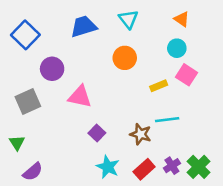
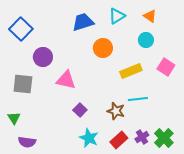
cyan triangle: (128, 19) -> (117, 16), moved, turned 36
blue trapezoid: (84, 26) -> (83, 22), moved
pink square: (187, 75) -> (166, 67), moved
yellow rectangle: (159, 86) -> (131, 71), size x1.5
gray square: (28, 101) -> (23, 84), turned 30
purple semicircle: (33, 172) -> (27, 142), turned 48

